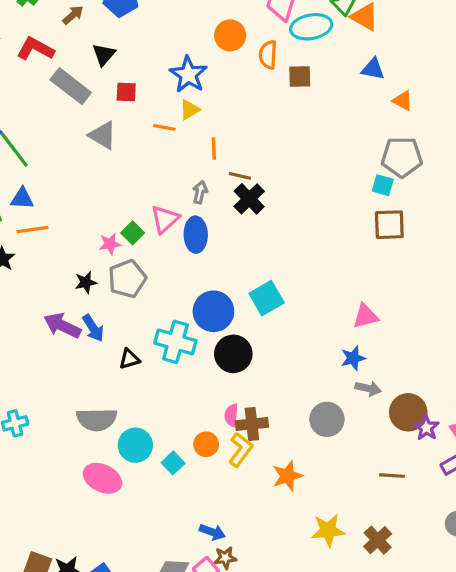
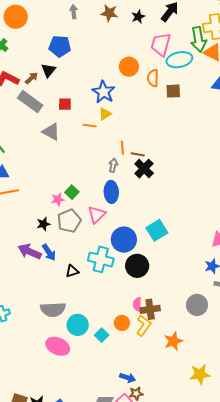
brown arrow: (73, 15) -> (31, 78), moved
black triangle: (104, 55) -> (48, 70), moved
orange line: (214, 149) -> (122, 148), moved
pink triangle: (165, 219) -> (97, 215), moved

